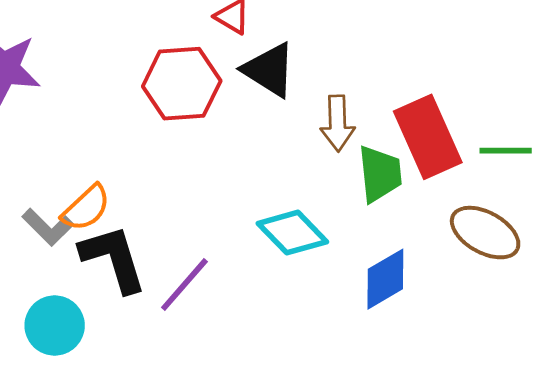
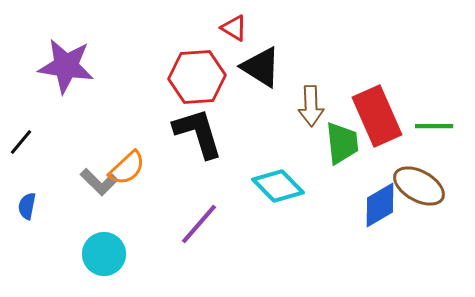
black L-shape: (113, 259) -> (198, 133), moved
blue diamond: (385, 279) -> (380, 205), moved

